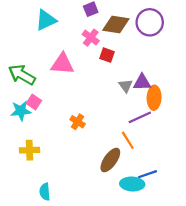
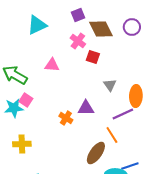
purple circle: (150, 22) -> (132, 27), size x0.7
brown diamond: (116, 24) -> (101, 29), turned 55
pink triangle: (62, 64) -> (52, 65), size x0.7
purple triangle: (142, 82) -> (86, 108), moved

